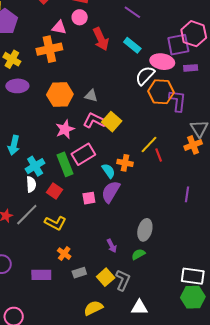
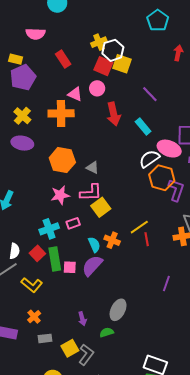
pink L-shape: (95, 121) -> (91, 193), turned 140
yellow square: (112, 122) -> (101, 207), moved
pink rectangle: (83, 154) -> (73, 223), size x0.6
green rectangle: (65, 164) -> (55, 259), moved
cyan cross: (35, 166) -> (49, 229), moved
white semicircle: (31, 184) -> (14, 251), moved

